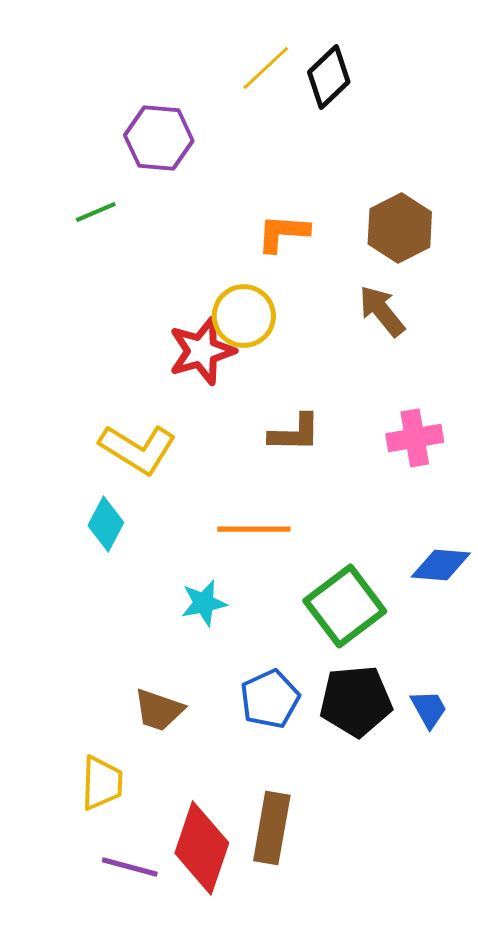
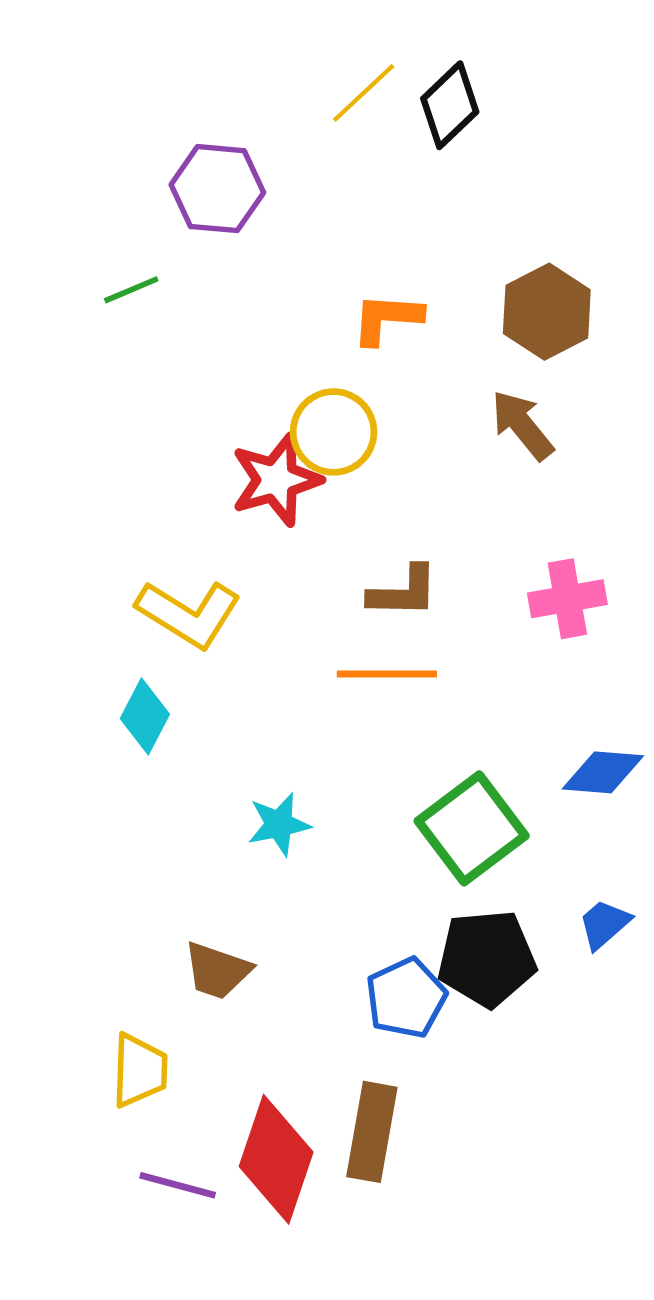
orange line: (254, 529) -> (387, 674), moved
blue pentagon: (270, 699) -> (406, 998), moved
blue trapezoid: (429, 709) -> (604, 924), moved, turned -102

